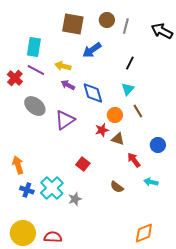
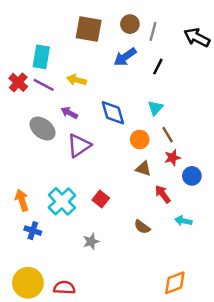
blue arrow: (92, 50) -> (125, 57), moved
black line: (130, 63) -> (158, 67), moved
red cross: (15, 78) -> (18, 82), moved
purple arrow: (68, 85) -> (69, 113), moved
red star: (102, 130) -> (172, 158), moved
cyan cross: (52, 188) -> (62, 201), moved

